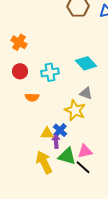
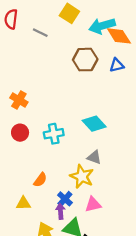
orange semicircle: (32, 97) -> (40, 180), moved, turned -56
yellow triangle: (47, 133) -> (23, 203), moved
pink triangle: (85, 151) -> (93, 205), moved

